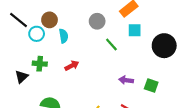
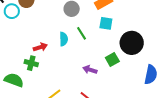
cyan semicircle: (64, 36) -> (64, 39), moved
green cross: (40, 64) -> (31, 63), moved
green square: (151, 85) -> (112, 60), moved, turned 32

